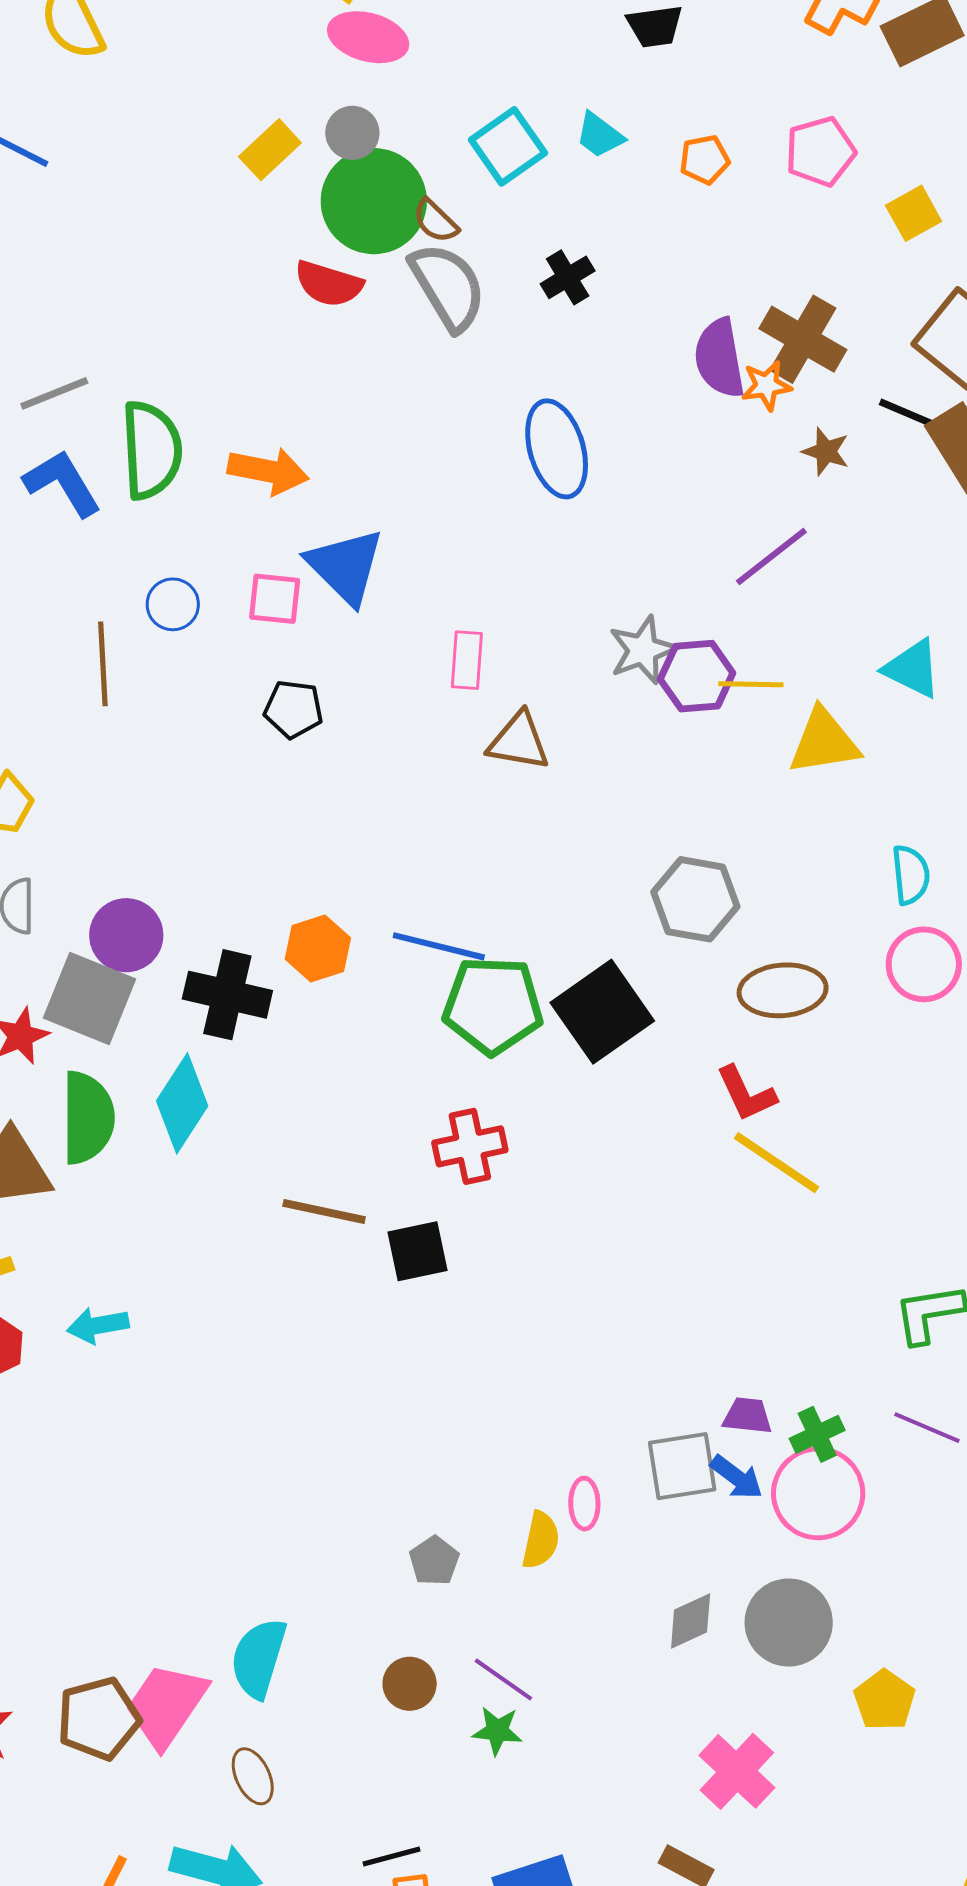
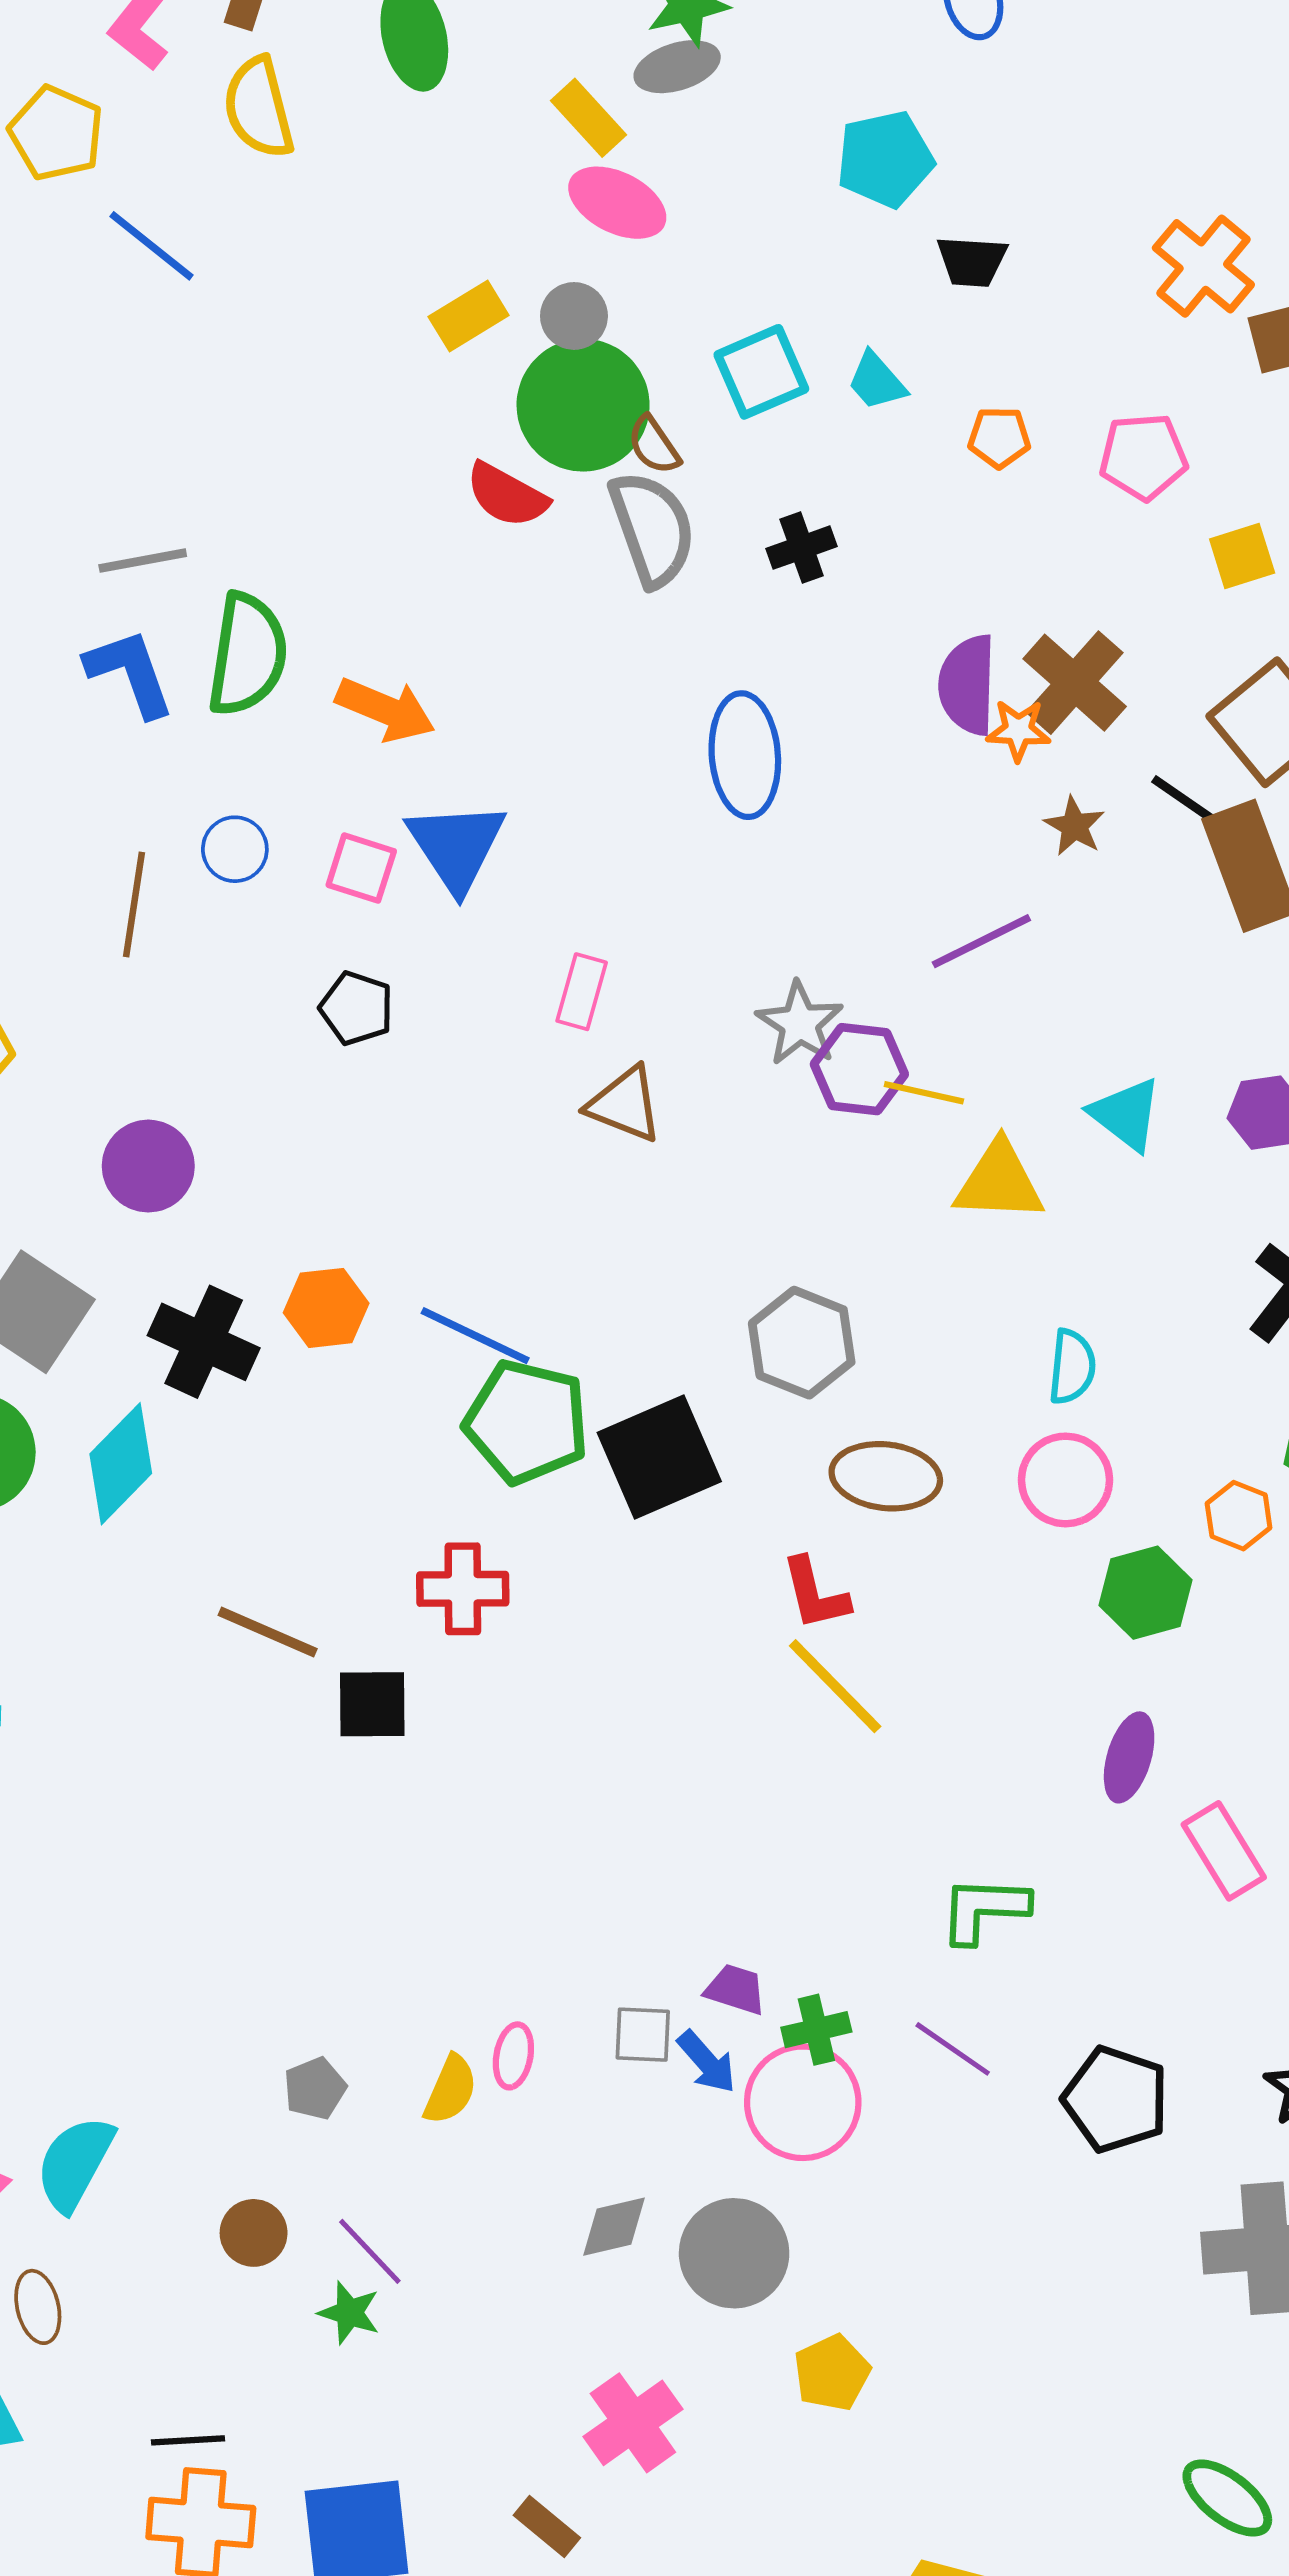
gray star: (643, 650) -> (800, 1024), turned -30
purple circle: (126, 935) -> (148, 1166), moved
gray square: (682, 1466) -> (643, 2035), size x0.7

